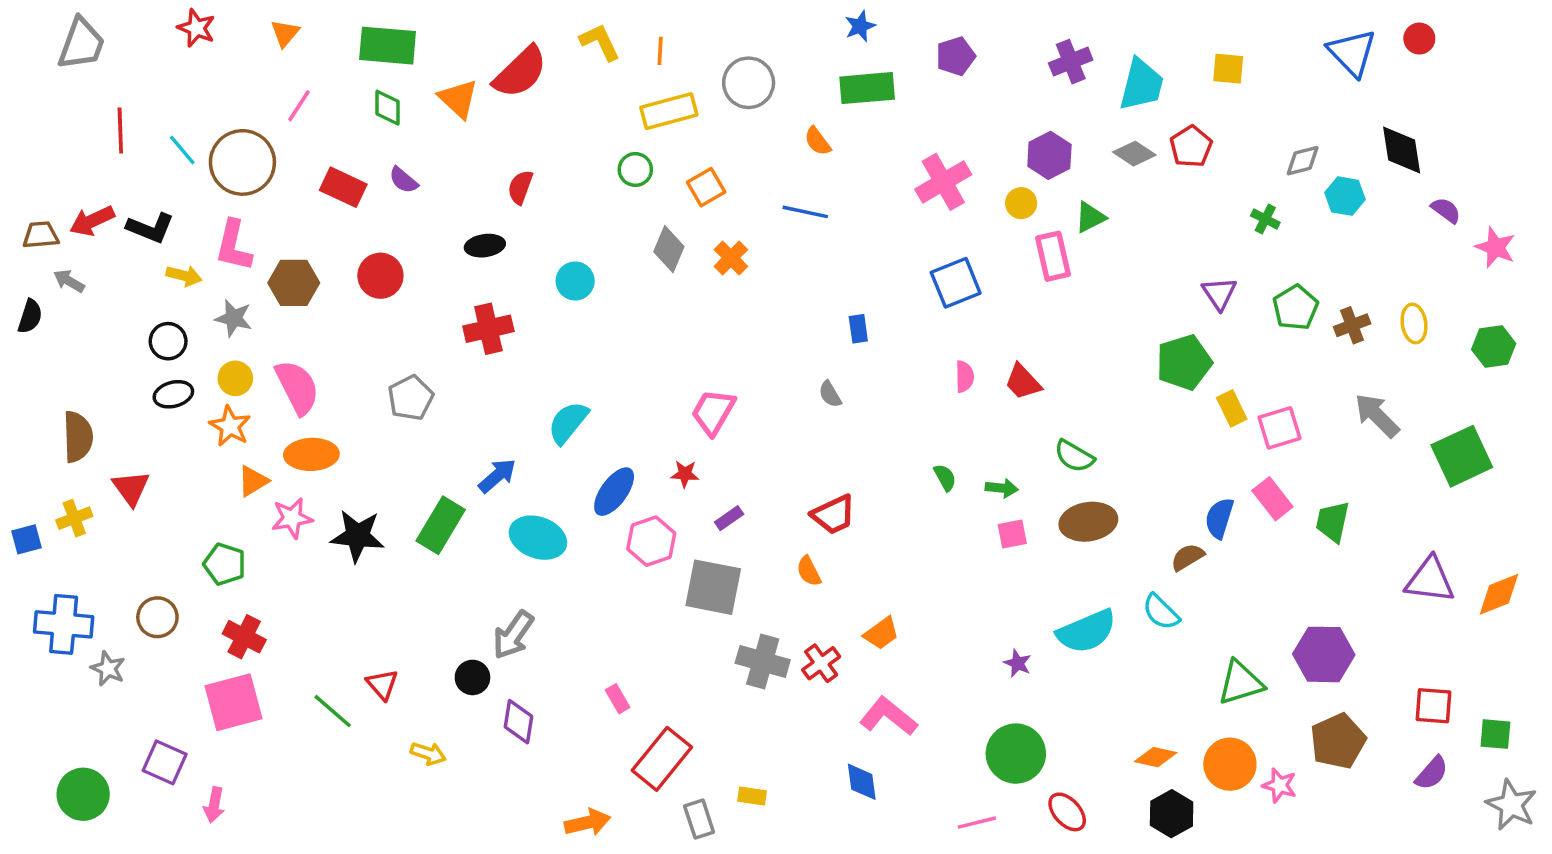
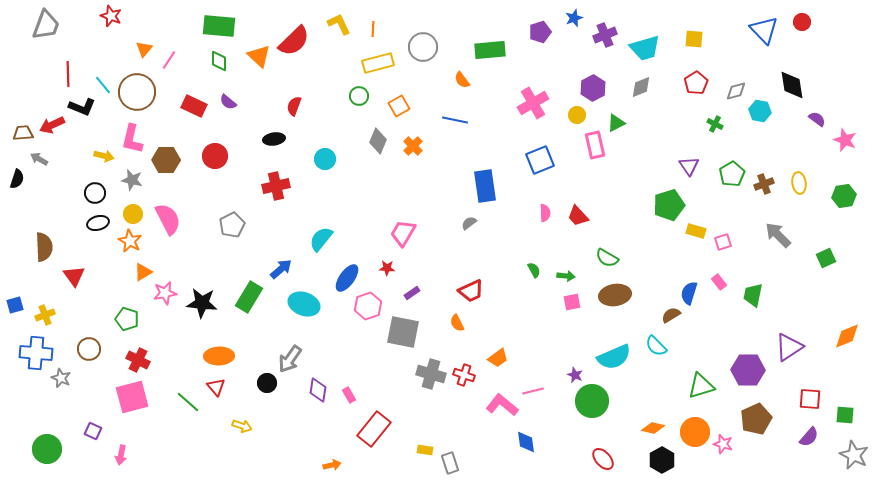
blue star: (860, 26) -> (574, 18), moved
orange triangle: (285, 33) -> (144, 49), moved
cyan trapezoid: (1141, 85) -> (645, 48), turned 60
red pentagon: (1191, 146) -> (696, 83), moved
gray diamond: (1134, 154) -> (641, 87), turned -55
black L-shape: (150, 228) -> (82, 107), moved
blue rectangle: (858, 329) -> (485, 186), size x2.0
gray semicircle: (830, 394) -> (469, 223), turned 84
yellow rectangle: (1232, 408) -> (696, 231), turned -48
pink square: (1280, 428) -> (723, 242), size x0.7
orange ellipse: (311, 454) -> (219, 356), moved
green square: (1462, 456) -> (826, 258), size x0.6
pink rectangle: (1272, 499) -> (719, 282), size x0.7
yellow cross: (74, 518) -> (45, 315), moved
purple triangle: (1430, 580) -> (789, 347), moved, turned -40
red cross: (821, 663) -> (464, 375), turned -35
purple diamond: (518, 722) -> (318, 390), moved
green circle: (1016, 754) -> (592, 401), moved
purple square: (165, 762) -> (93, 431), size x0.7
blue diamond: (862, 782) -> (526, 442), moved
gray rectangle: (699, 819) -> (450, 463), moved
orange arrow: (588, 823) -> (332, 465), size x0.7
pink line: (977, 823) -> (533, 391), moved

